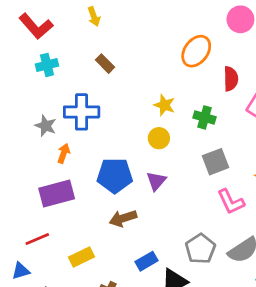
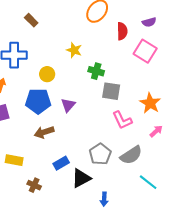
green cross: (205, 117) -> (96, 71), moved
yellow circle: (159, 138) -> (47, 74), moved
gray square: (216, 162) -> (111, 91), turned 30
yellow rectangle: (82, 257) -> (14, 160), turned 36

